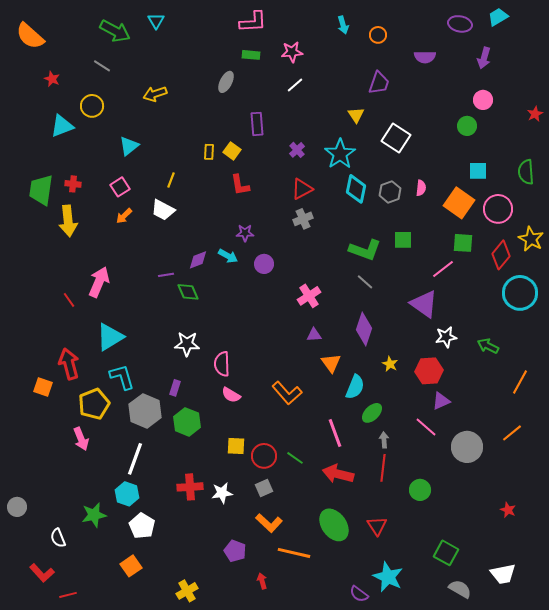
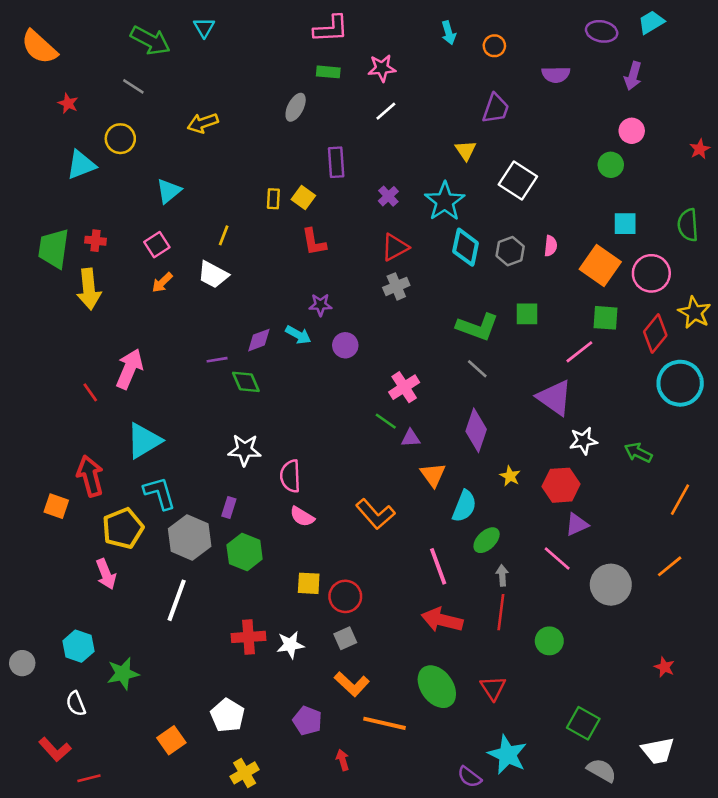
green line: (295, 458) -> (386, 421), moved
cyan hexagon: (127, 494) -> (78, 646), moved
white pentagon: (142, 526) -> (228, 715), moved

